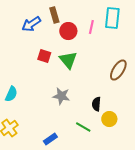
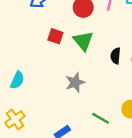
gray star: (61, 96) -> (75, 82), turned -30
black semicircle: (96, 104) -> (116, 56), moved

